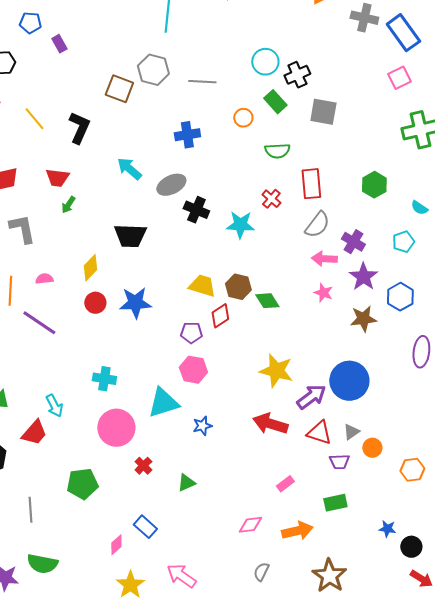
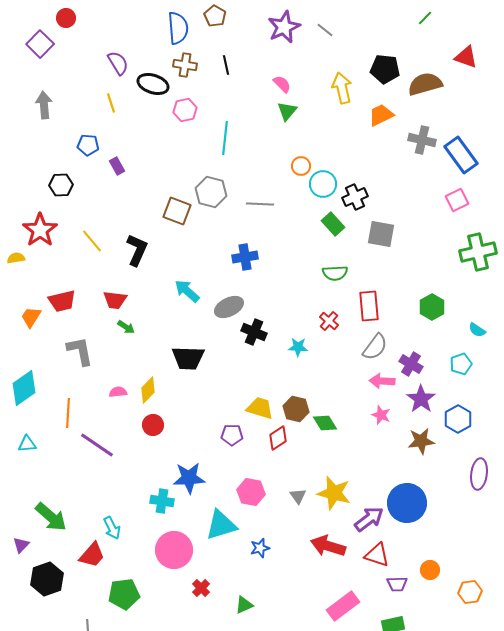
orange circle: (243, 118) -> (301, 166), moved
green arrow: (68, 205) -> (126, 327), turned -90
cyan star: (240, 225) -> (298, 347), size x0.7
pink semicircle: (44, 279) -> (118, 392), moved
blue star: (135, 303) -> (189, 478), moved
purple pentagon: (191, 333) -> (232, 435), moved
gray triangle: (351, 432) -> (298, 496), moved, turned -30
green pentagon: (82, 484) -> (124, 594), moved
pink rectangle: (285, 484) -> (343, 606), size x1.8

